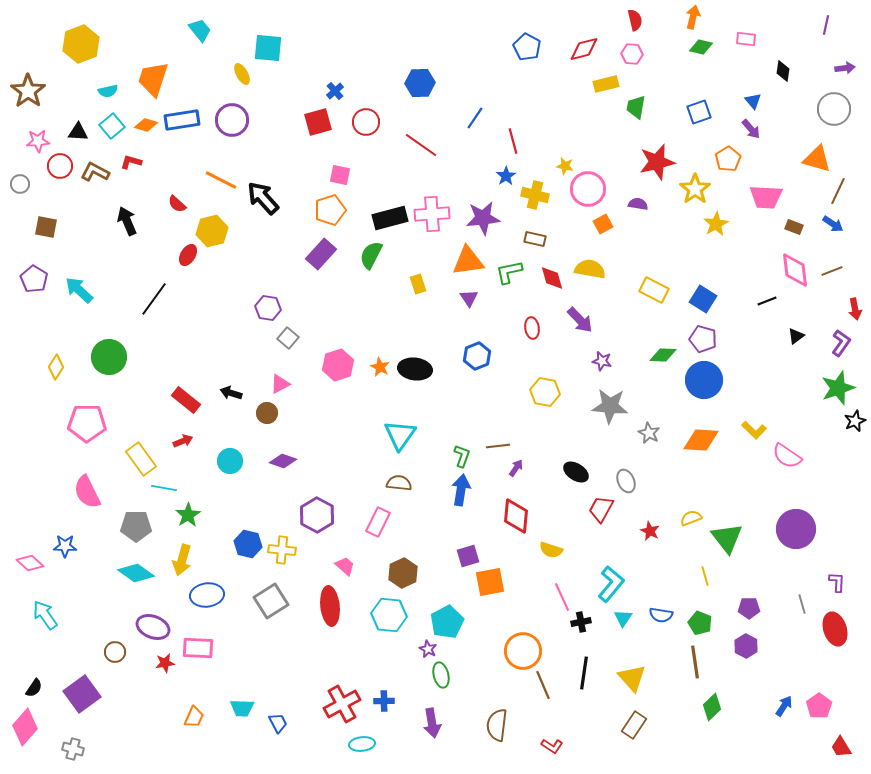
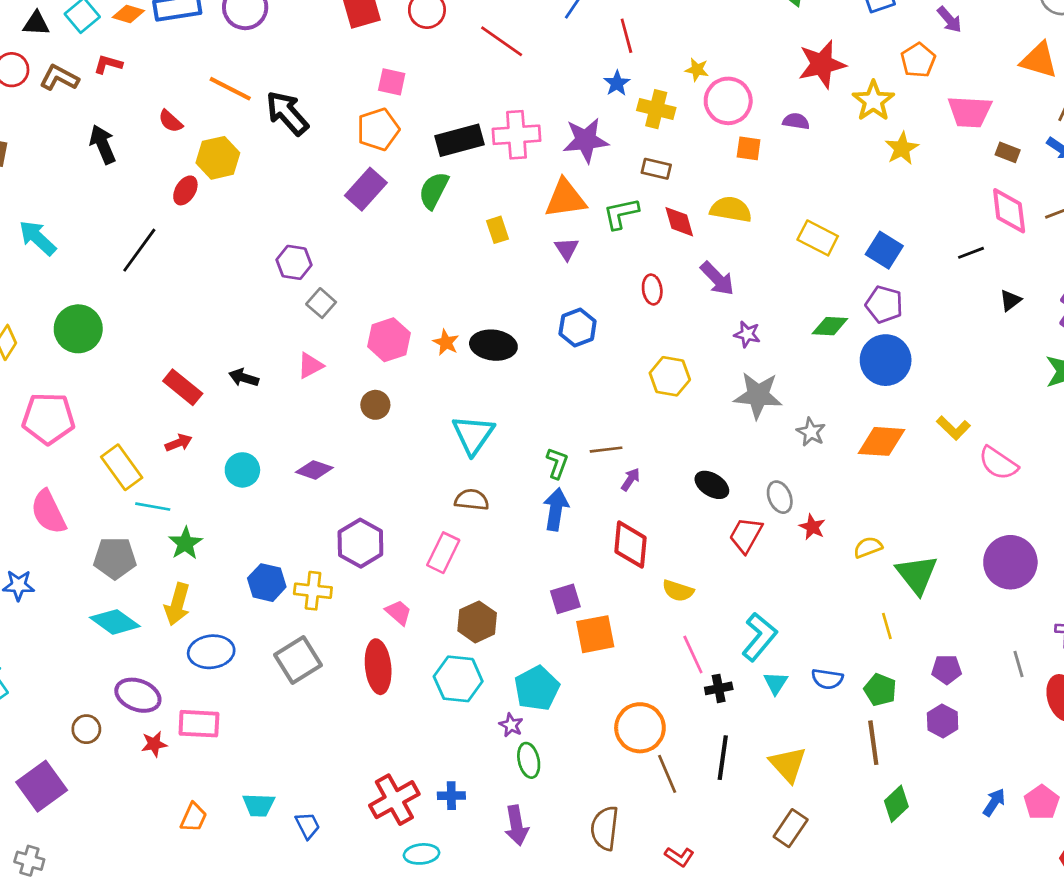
orange square: (603, 224) -> (749, 148), turned 36
brown circle: (267, 413) -> (375, 405), moved
red star: (650, 531) -> (812, 527), moved

